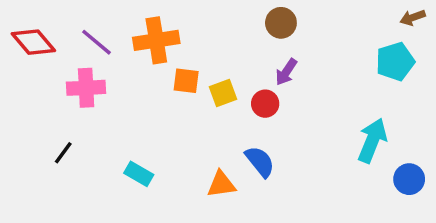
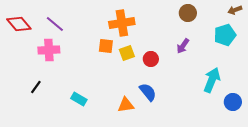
brown circle: (281, 23) -> (188, 13), moved
orange cross: (156, 40) -> (122, 23), moved
purple arrow: (286, 72) -> (183, 46), moved

